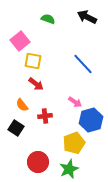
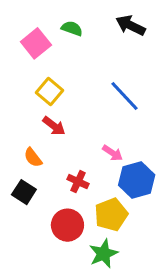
pink square: (20, 41) -> (36, 43), moved
yellow square: (33, 61) -> (49, 91), turned 30
red cross: (45, 116) -> (78, 182), moved, turned 32
red circle: (38, 162) -> (67, 225), moved

